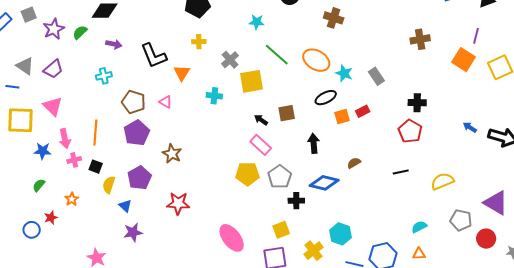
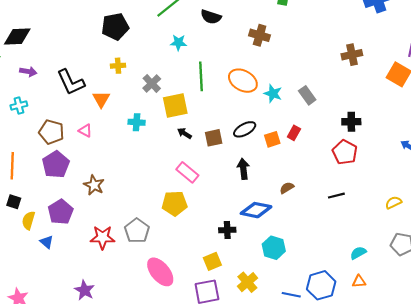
green line: (277, 55) -> (201, 76), turned 48
black ellipse: (326, 98) -> (245, 129), moved
red rectangle: (363, 111) -> (294, 133), turned -32
black arrow: (261, 120) -> (184, 133), moved
gray pentagon: (280, 177) -> (137, 231), moved
yellow semicircle: (442, 181) -> (394, 202), moved, size x0.7
purple star: (133, 232) -> (84, 290), moved, turned -30
cyan hexagon: (341, 234) -> (274, 248), moved

